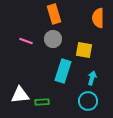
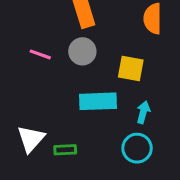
cyan rectangle: (63, 71) -> (98, 101), turned 70
white triangle: (20, 95) -> (31, 139), turned -42

